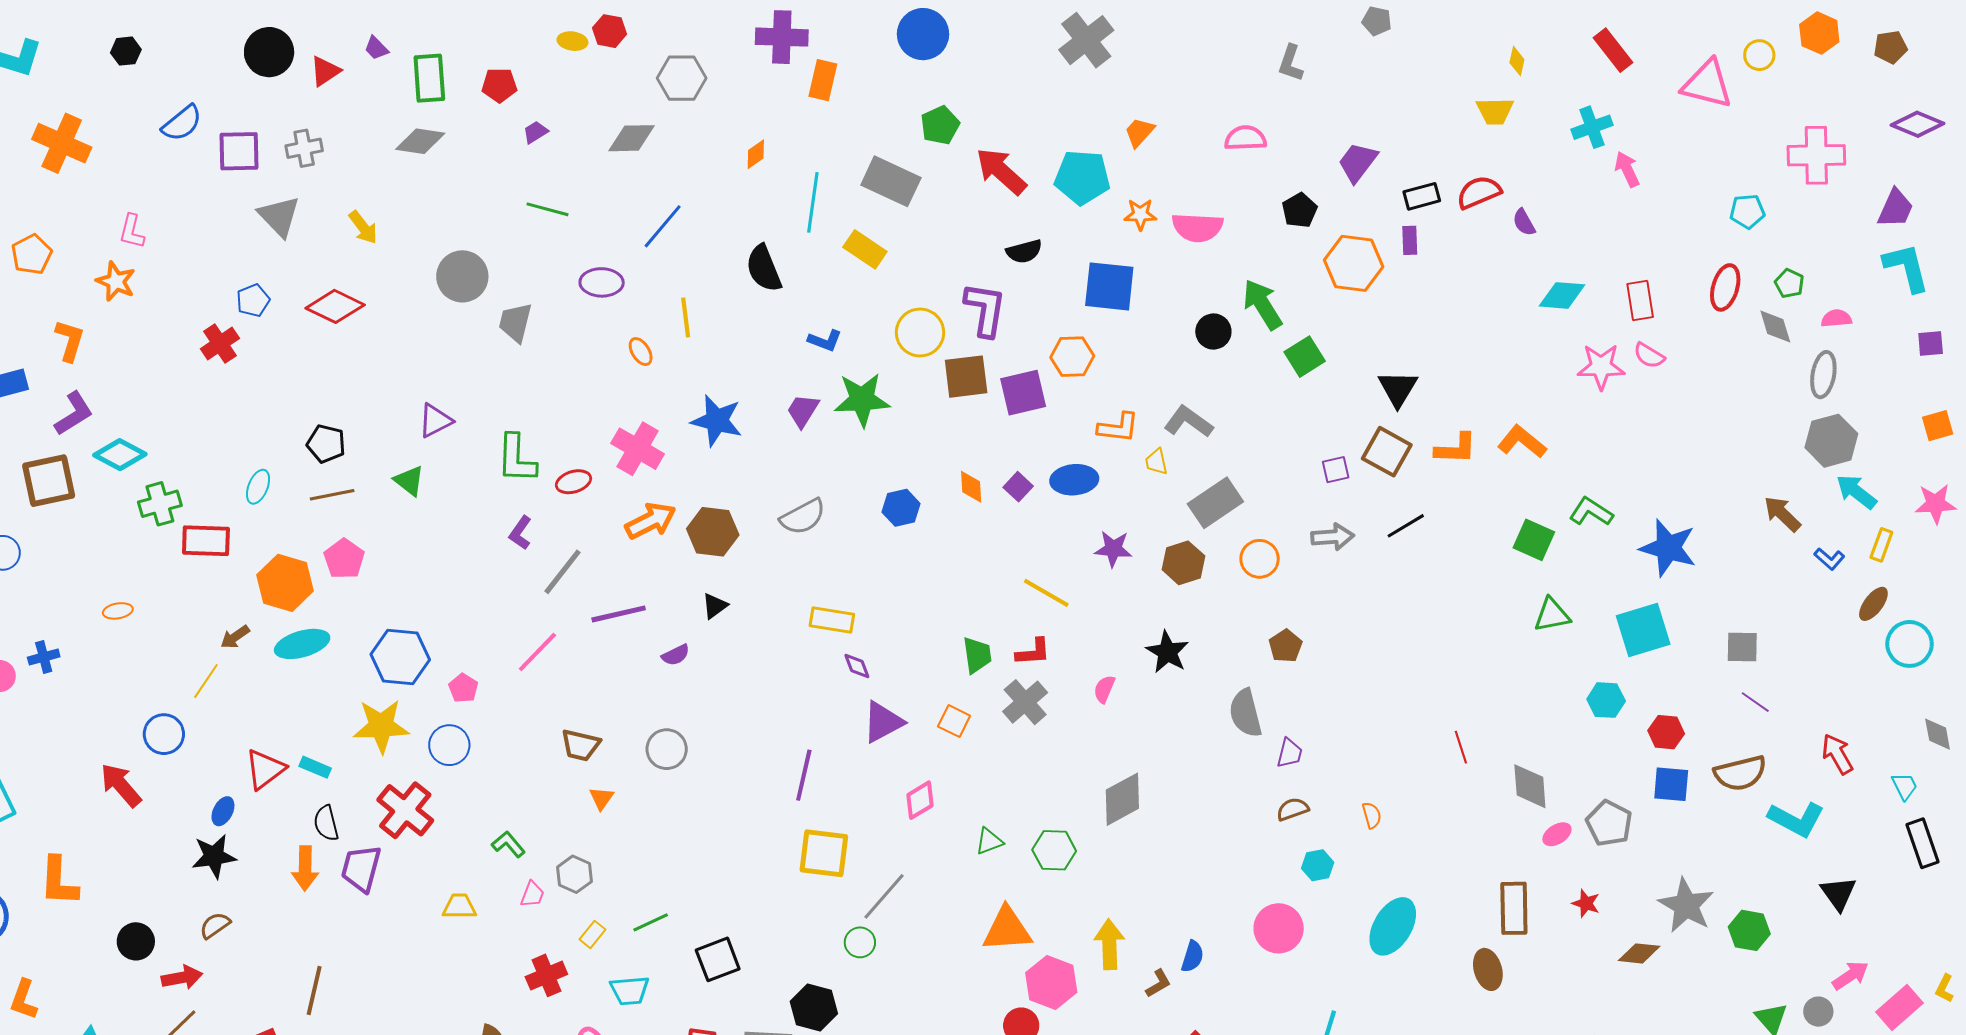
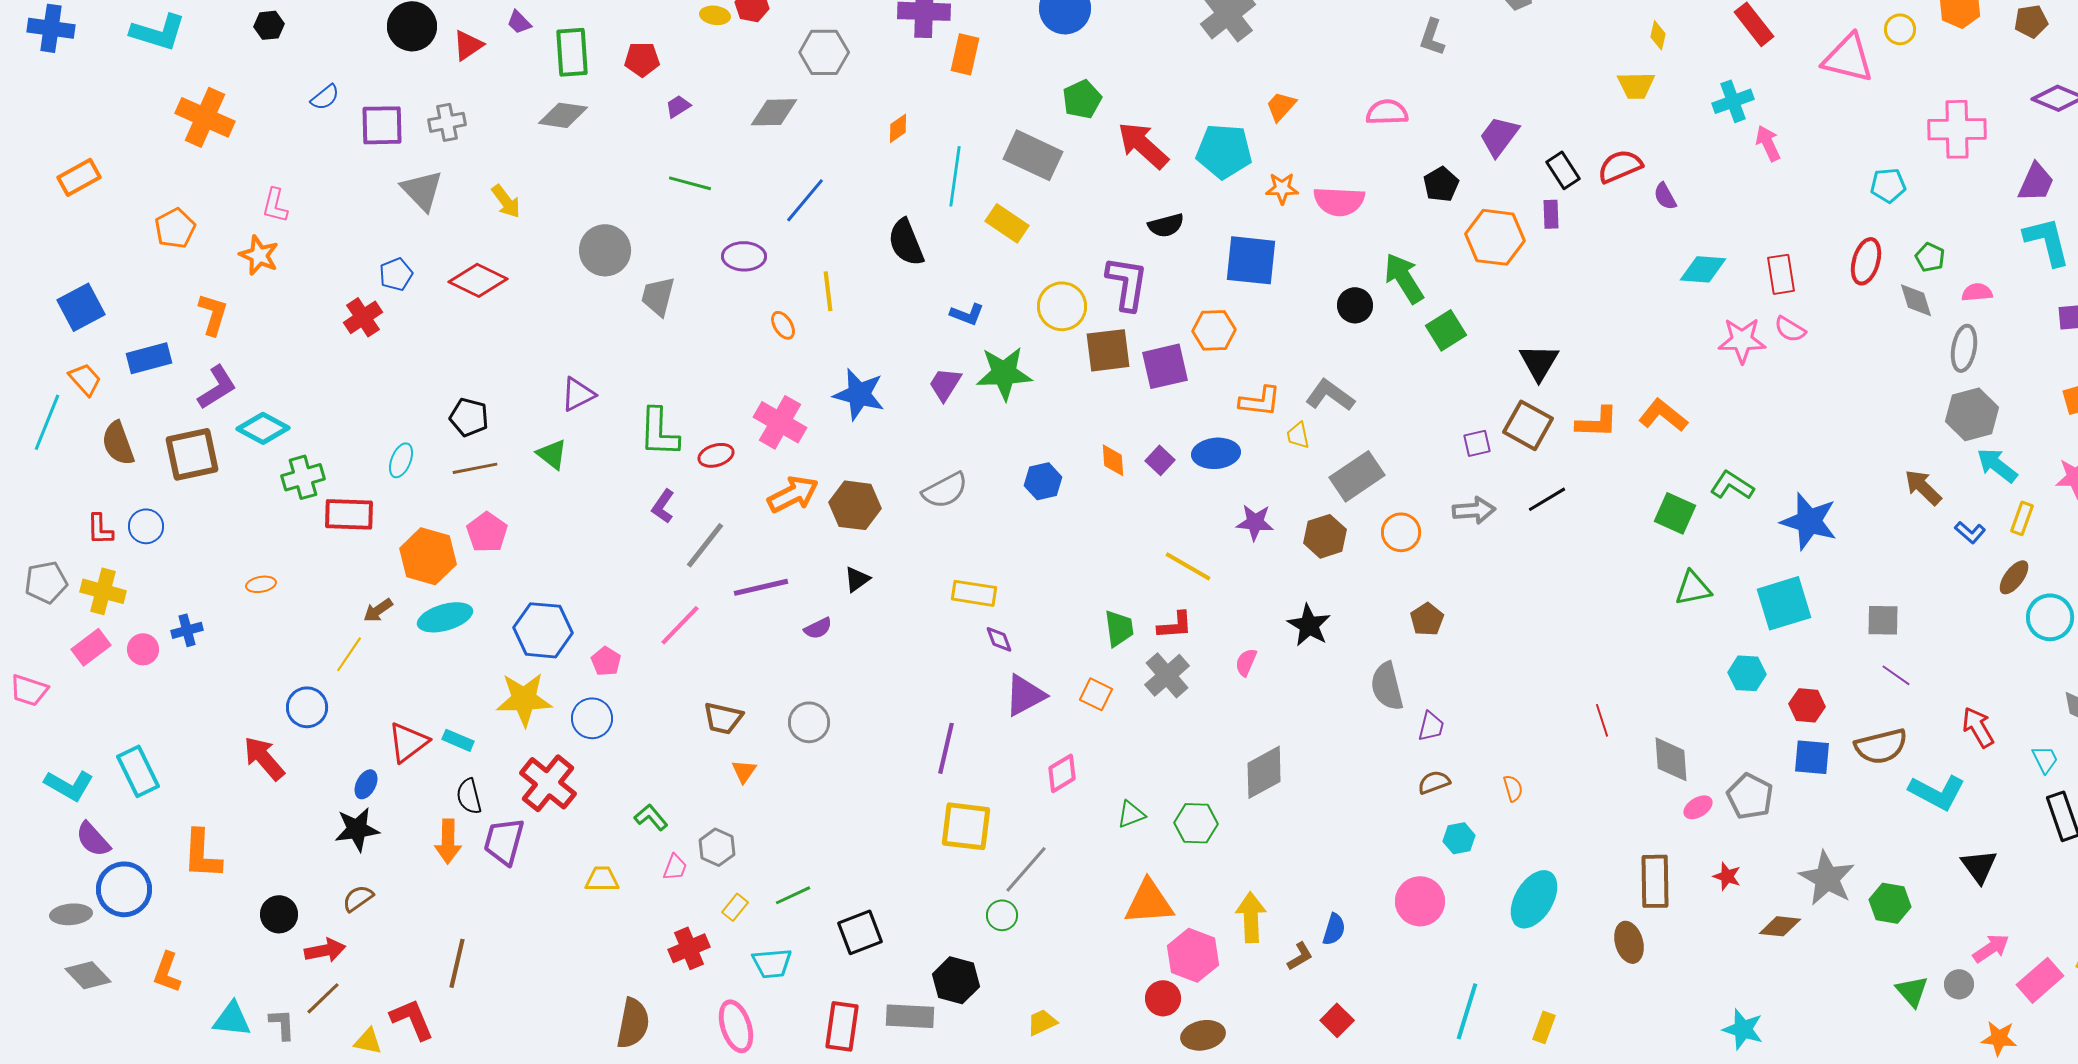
blue semicircle: (182, 123) -> (325, 97), size x0.7
black rectangle: (1422, 196) -> (1563, 170), turned 72

